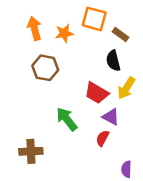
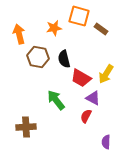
orange arrow: (35, 28) -> (19, 34), moved
black semicircle: (113, 61) -> (64, 59), moved

